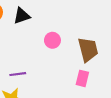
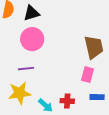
pink circle: (52, 40) -> (32, 39), moved, size x1.5

